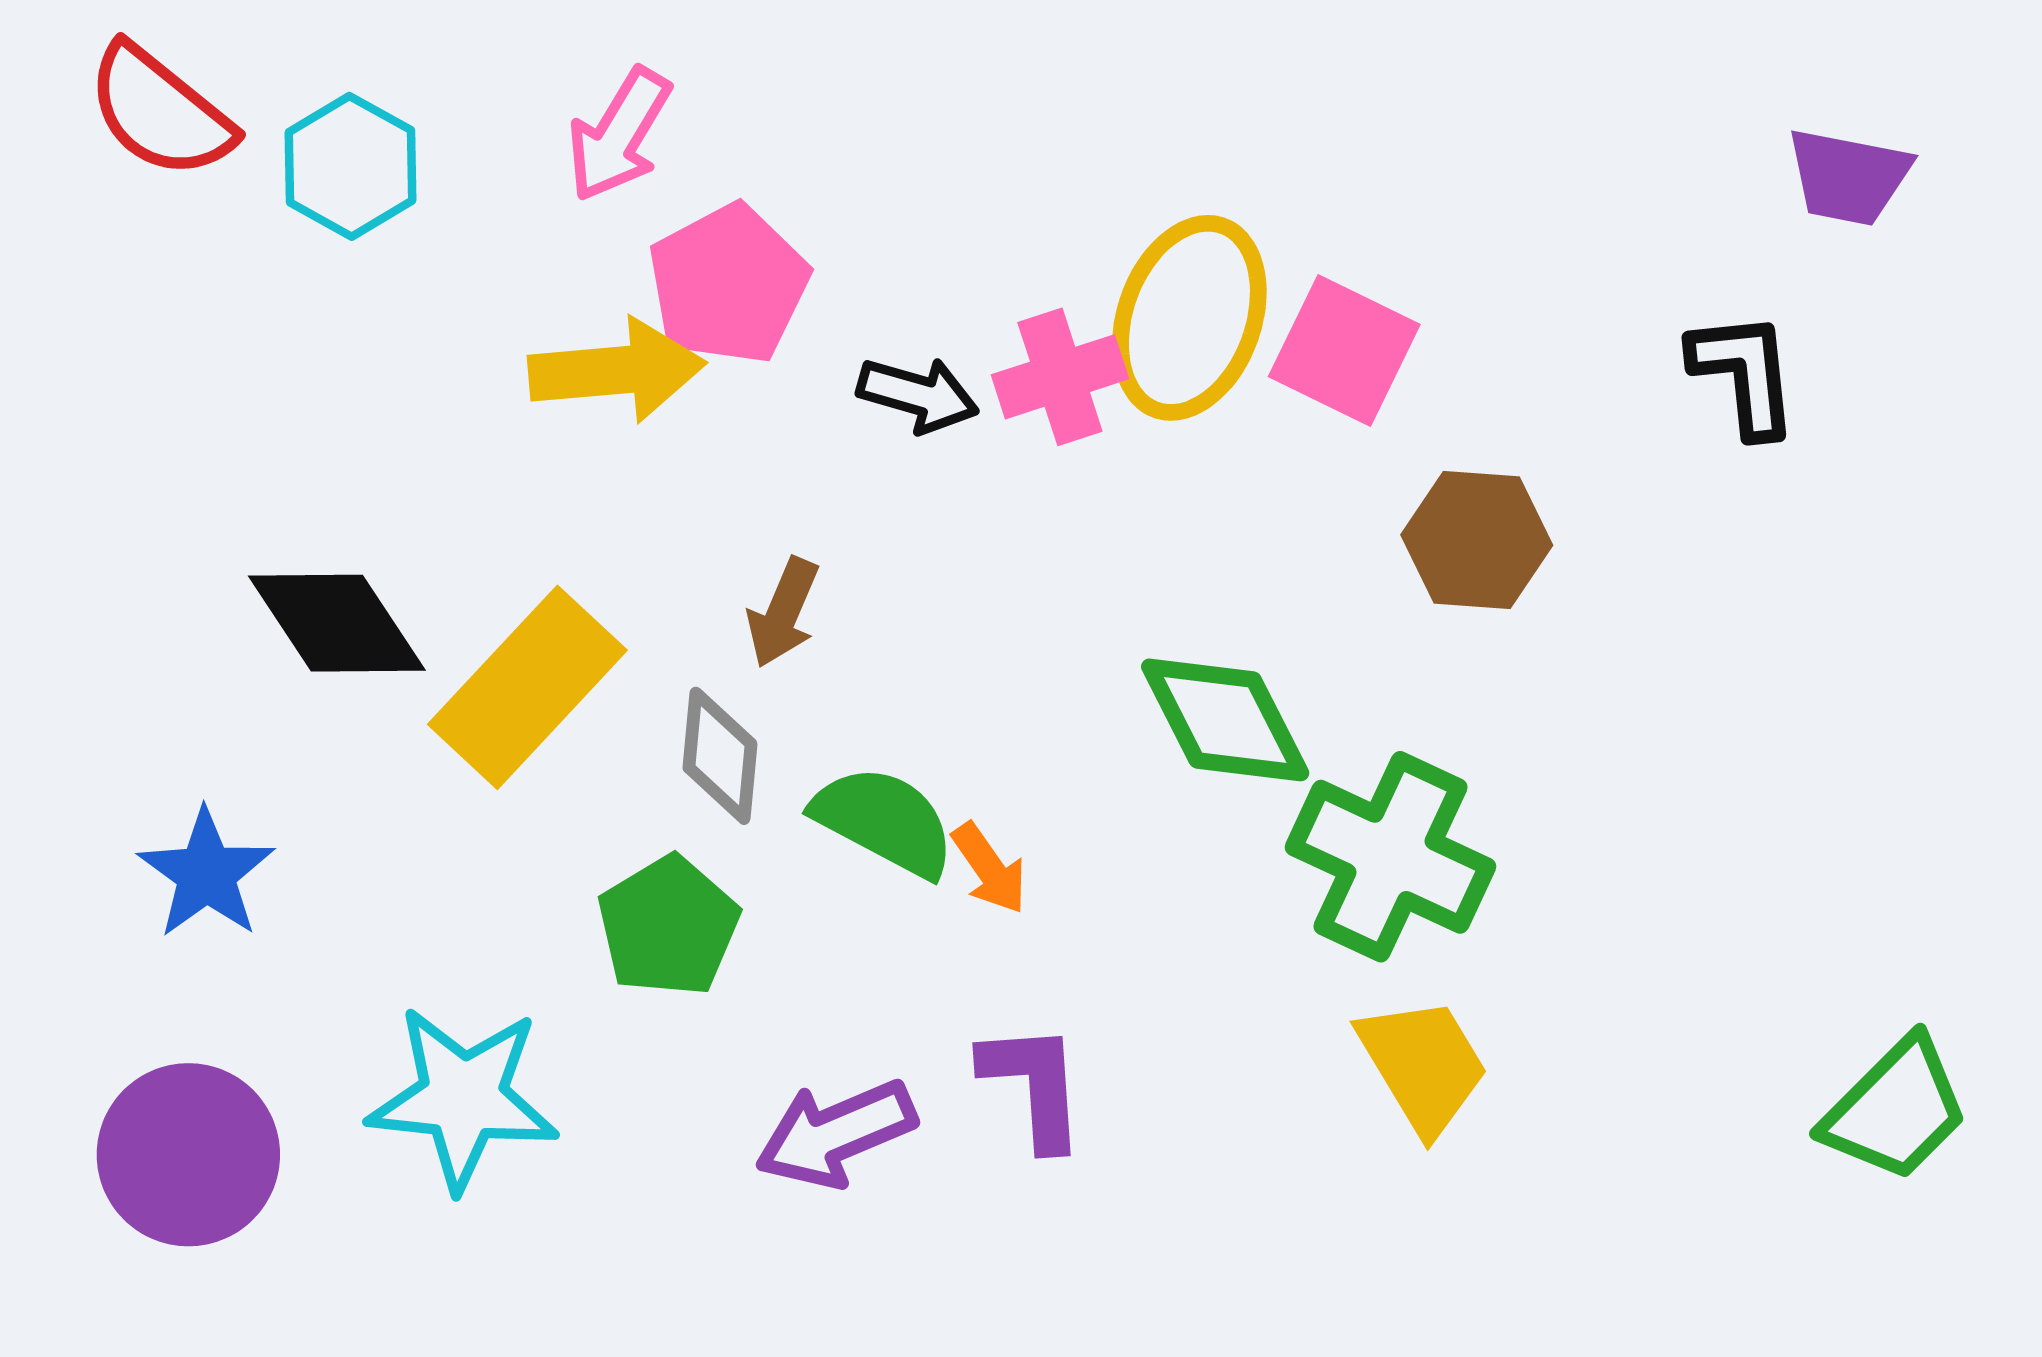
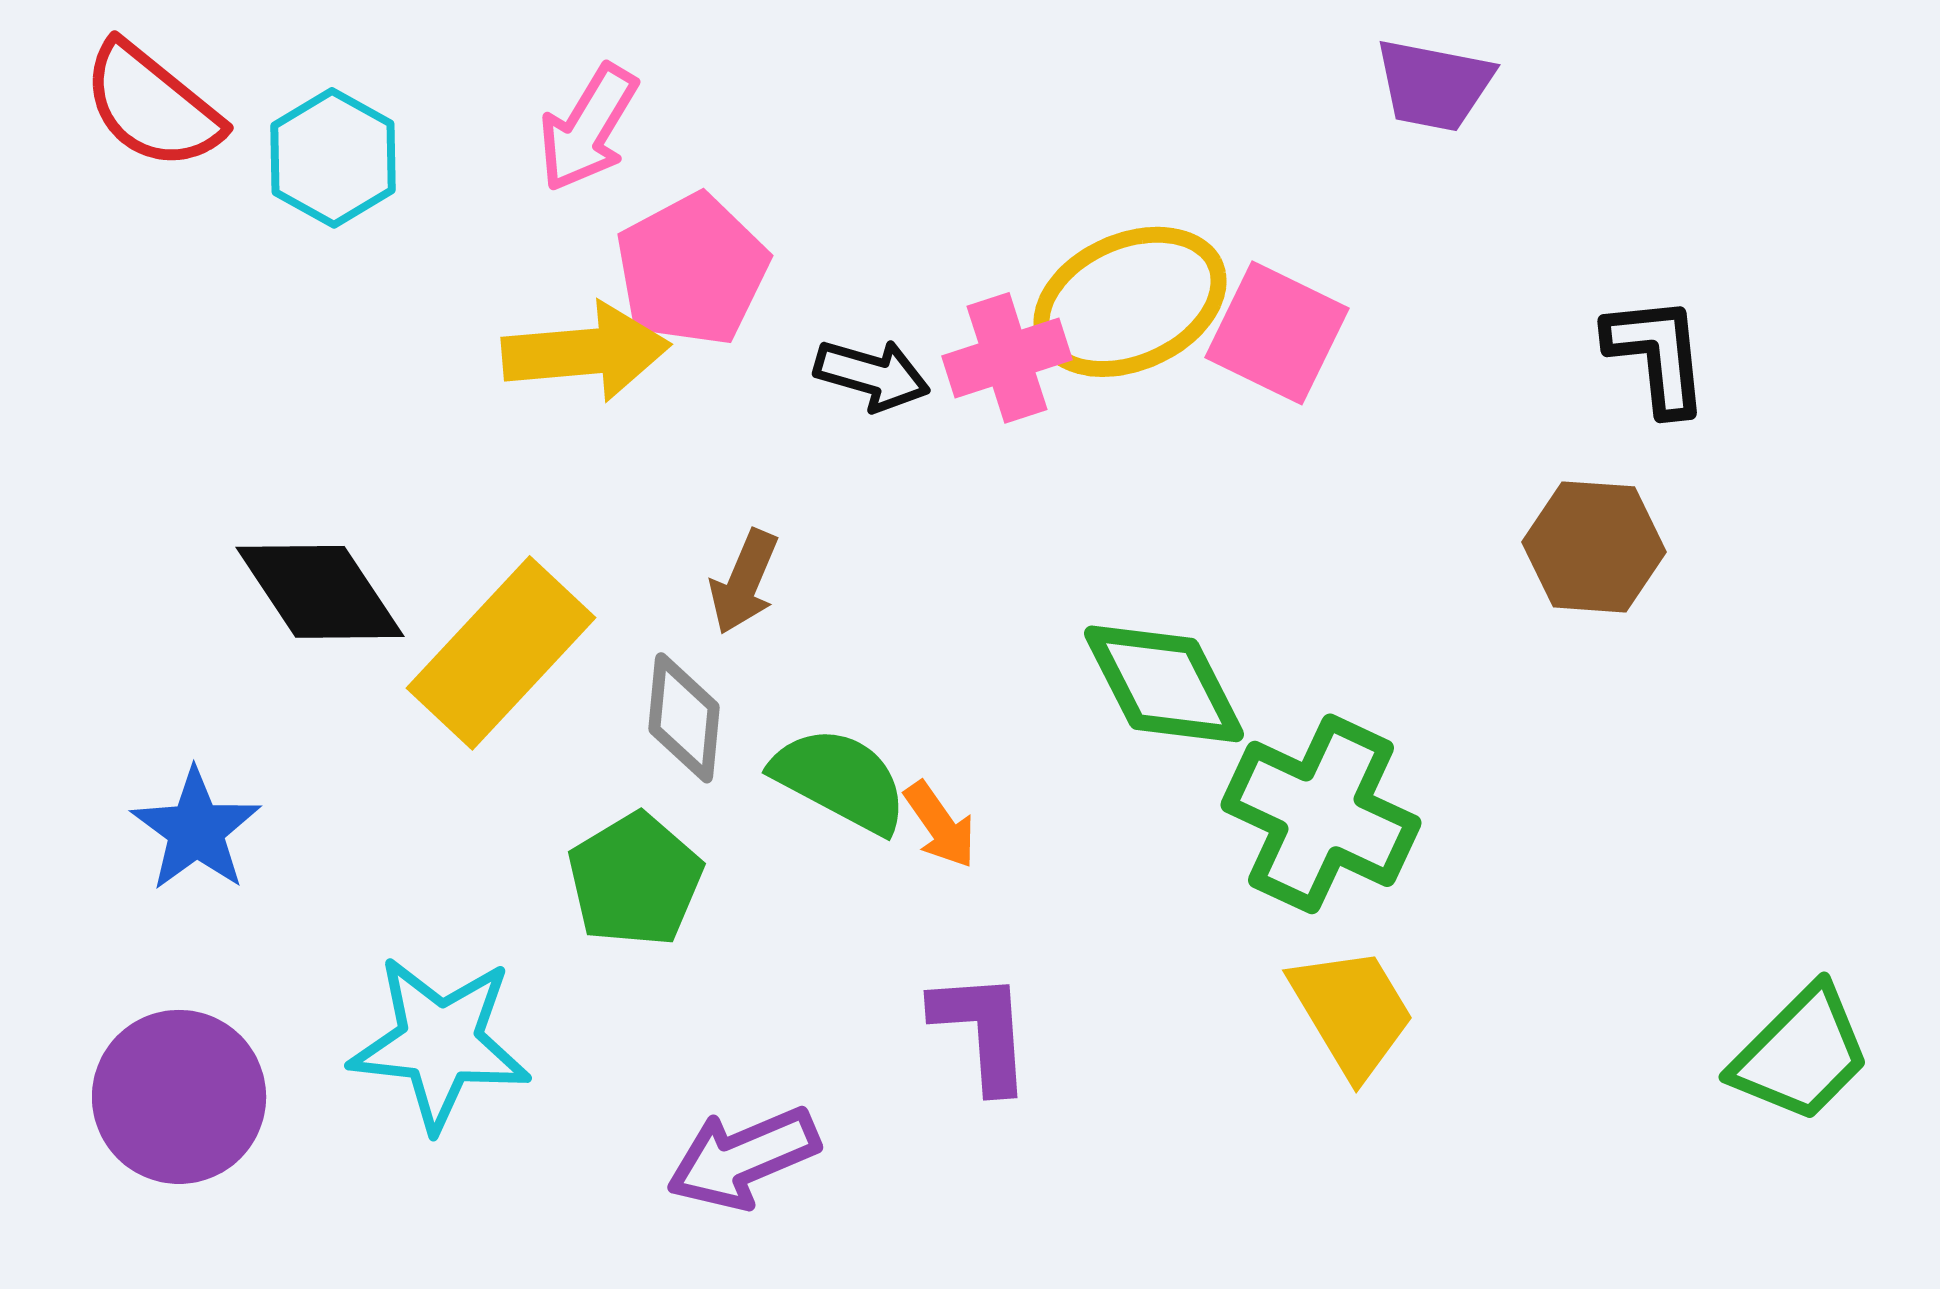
purple trapezoid: (1848, 177) -> (1434, 85), moved
yellow ellipse: (1189, 318) -> (1130, 302), turned 46
brown hexagon: (1477, 540) -> (1594, 547), moved
purple arrow: (836, 1134) -> (743, 1158), moved

